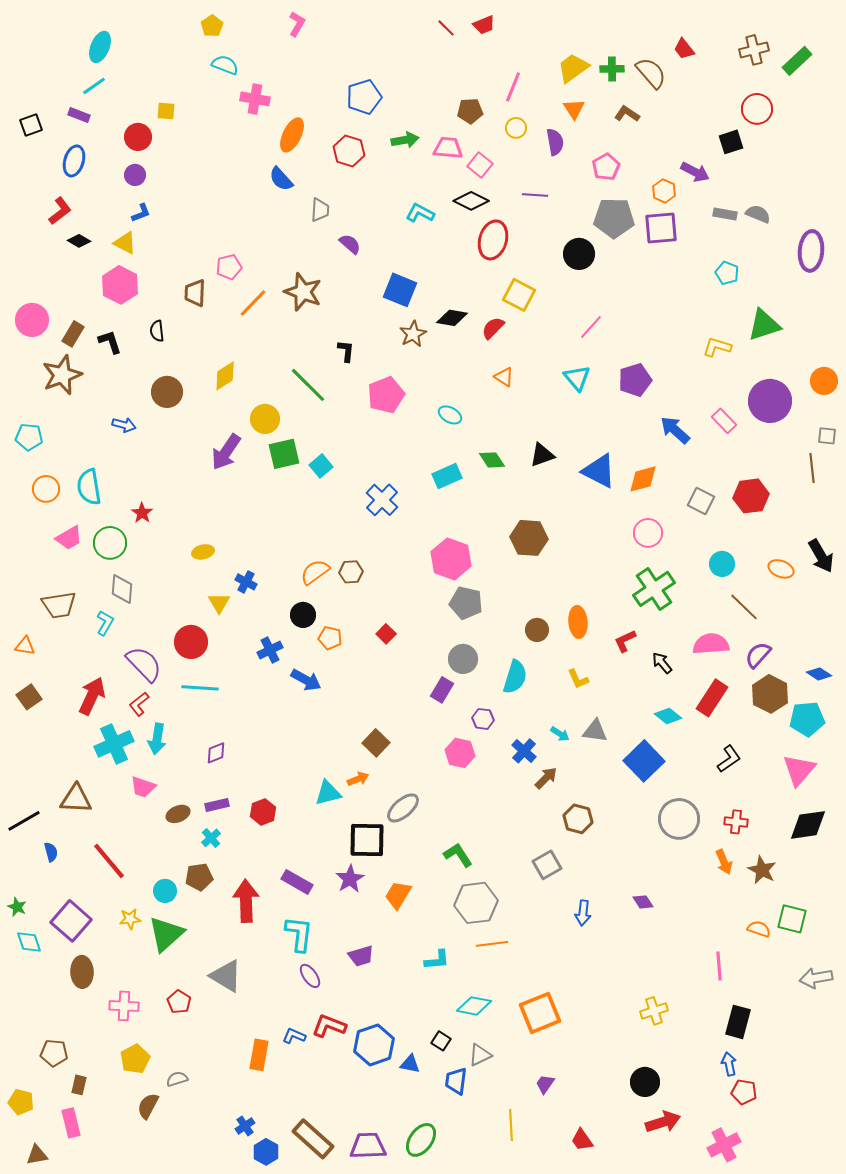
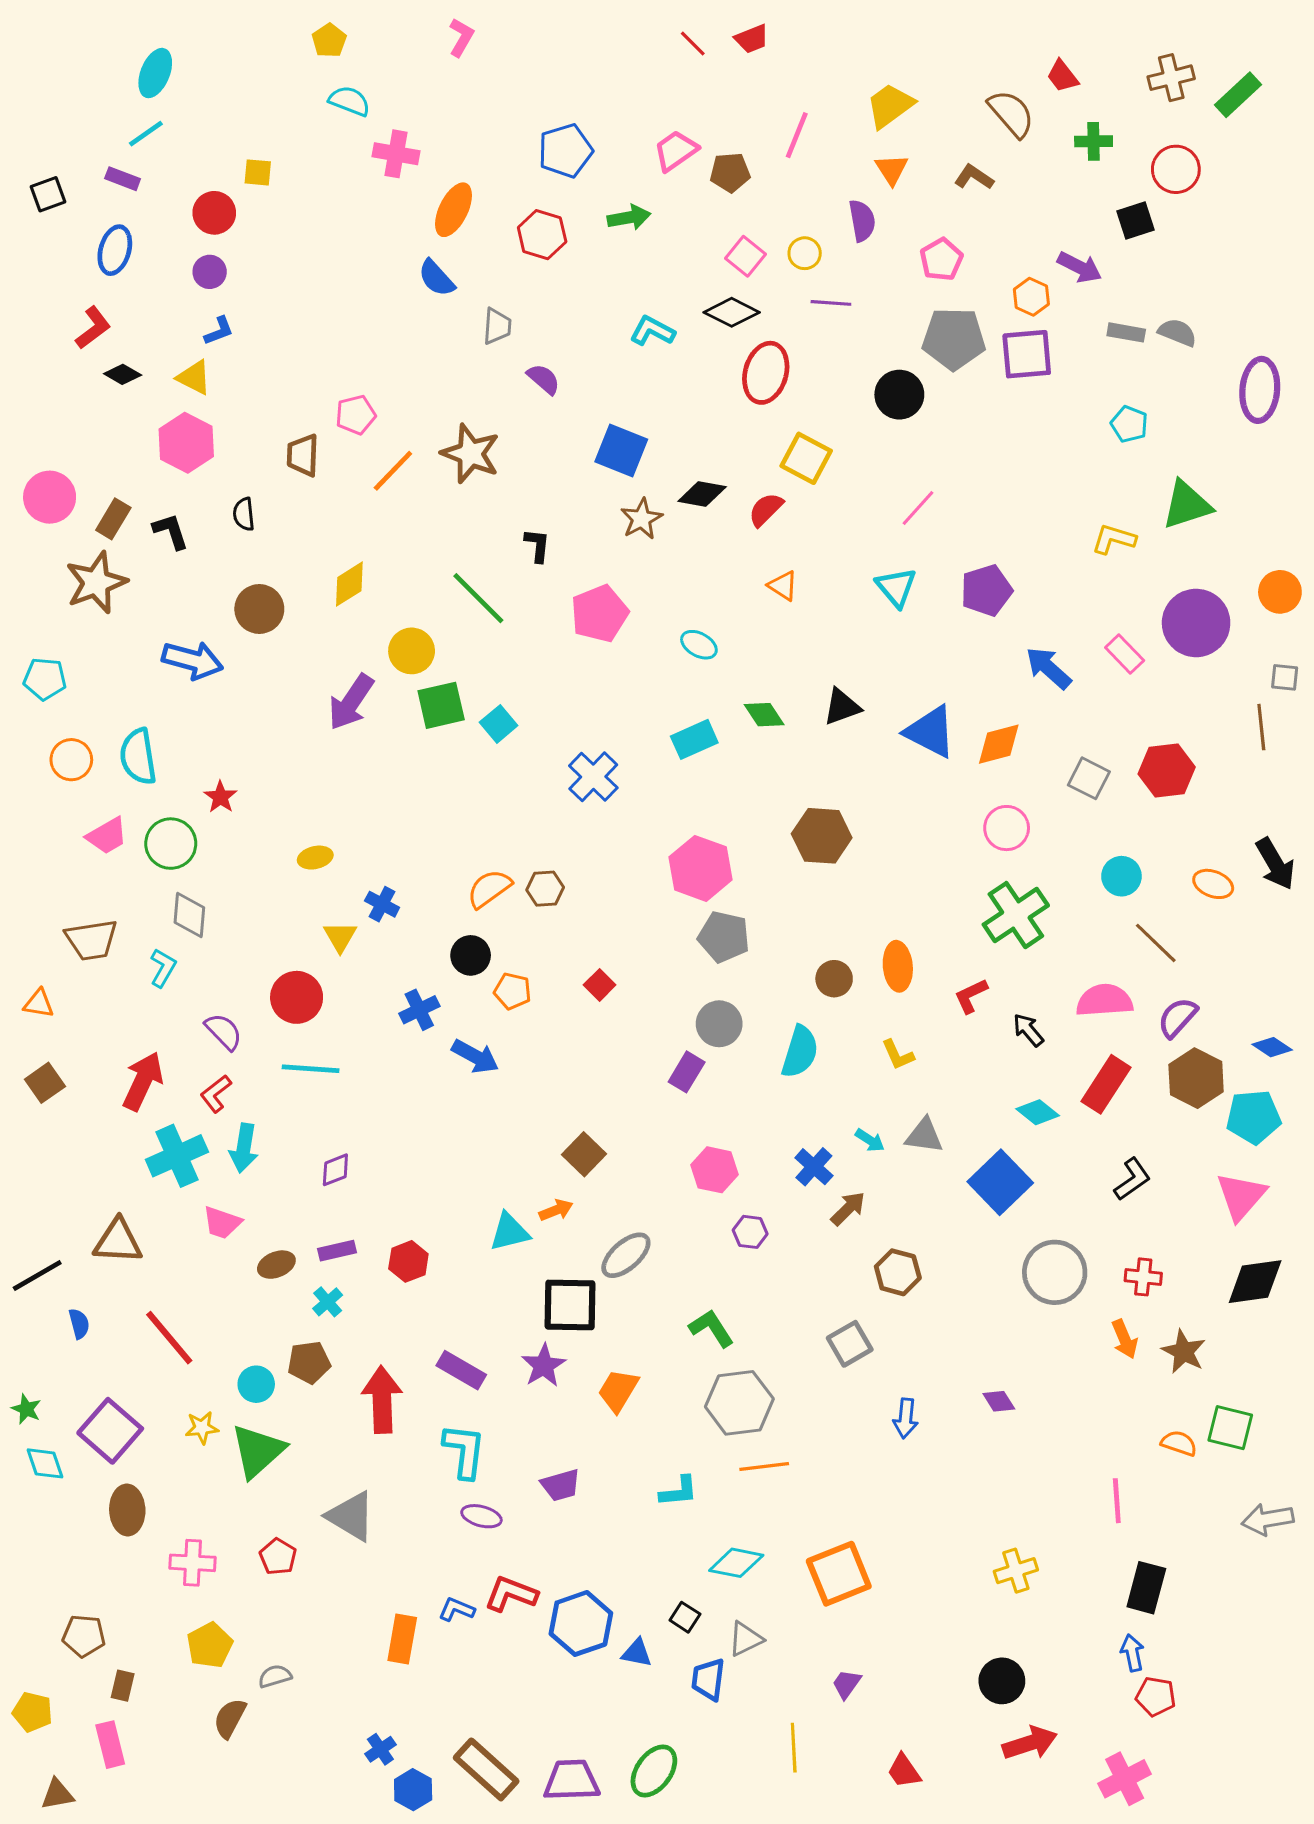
green cross: (612, 69) -> (1094, 141), moved
yellow circle: (516, 128) -> (805, 253), moved
pink trapezoid: (448, 148) -> (676, 151), moved, turned -40
blue arrow: (124, 425) -> (193, 660), size x1.6
purple semicircle: (144, 664) -> (224, 1032), size x0.7
purple hexagon: (483, 719) -> (750, 1232), moved
purple ellipse: (310, 976) -> (481, 1516), turned -40

